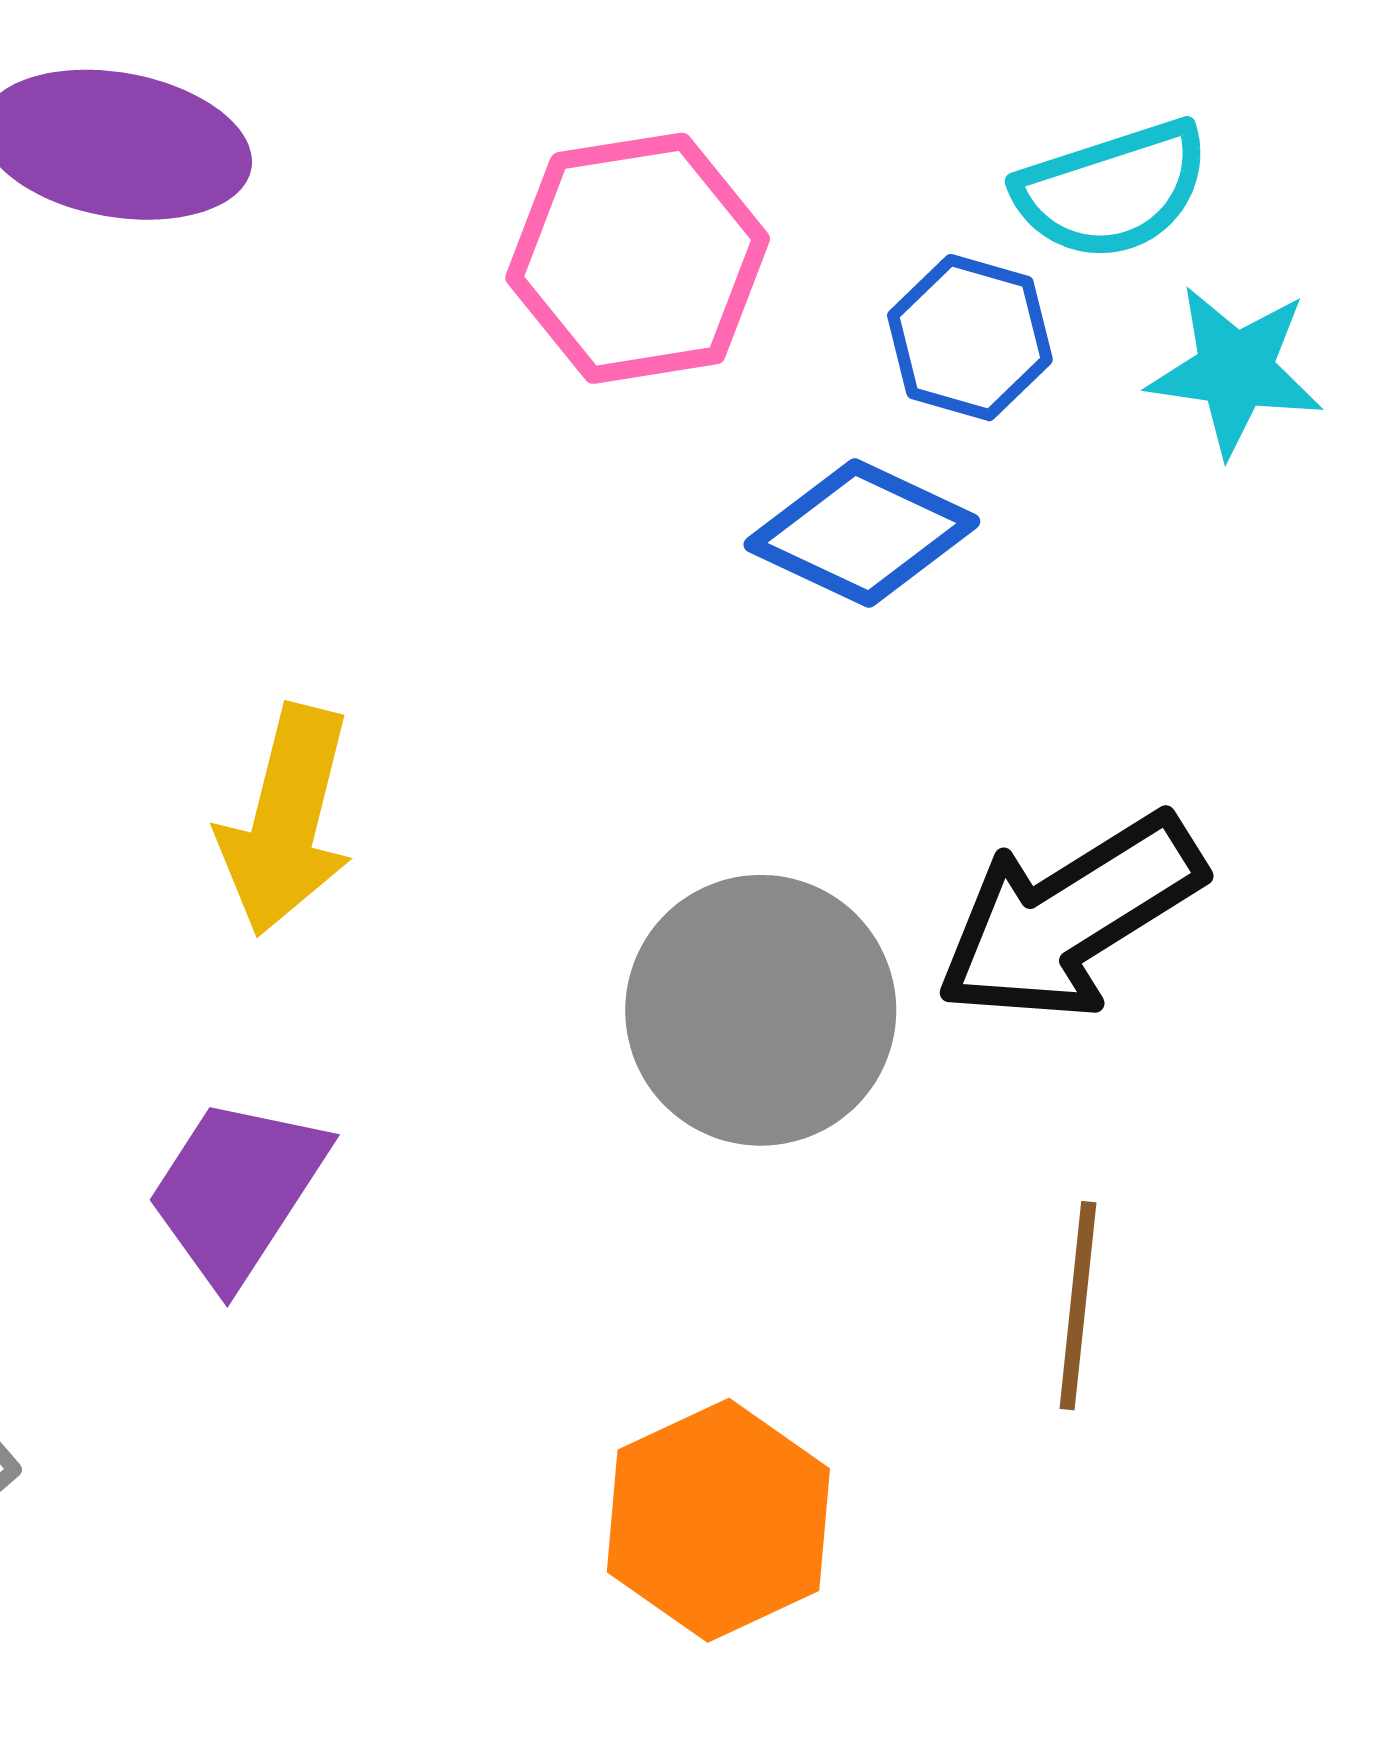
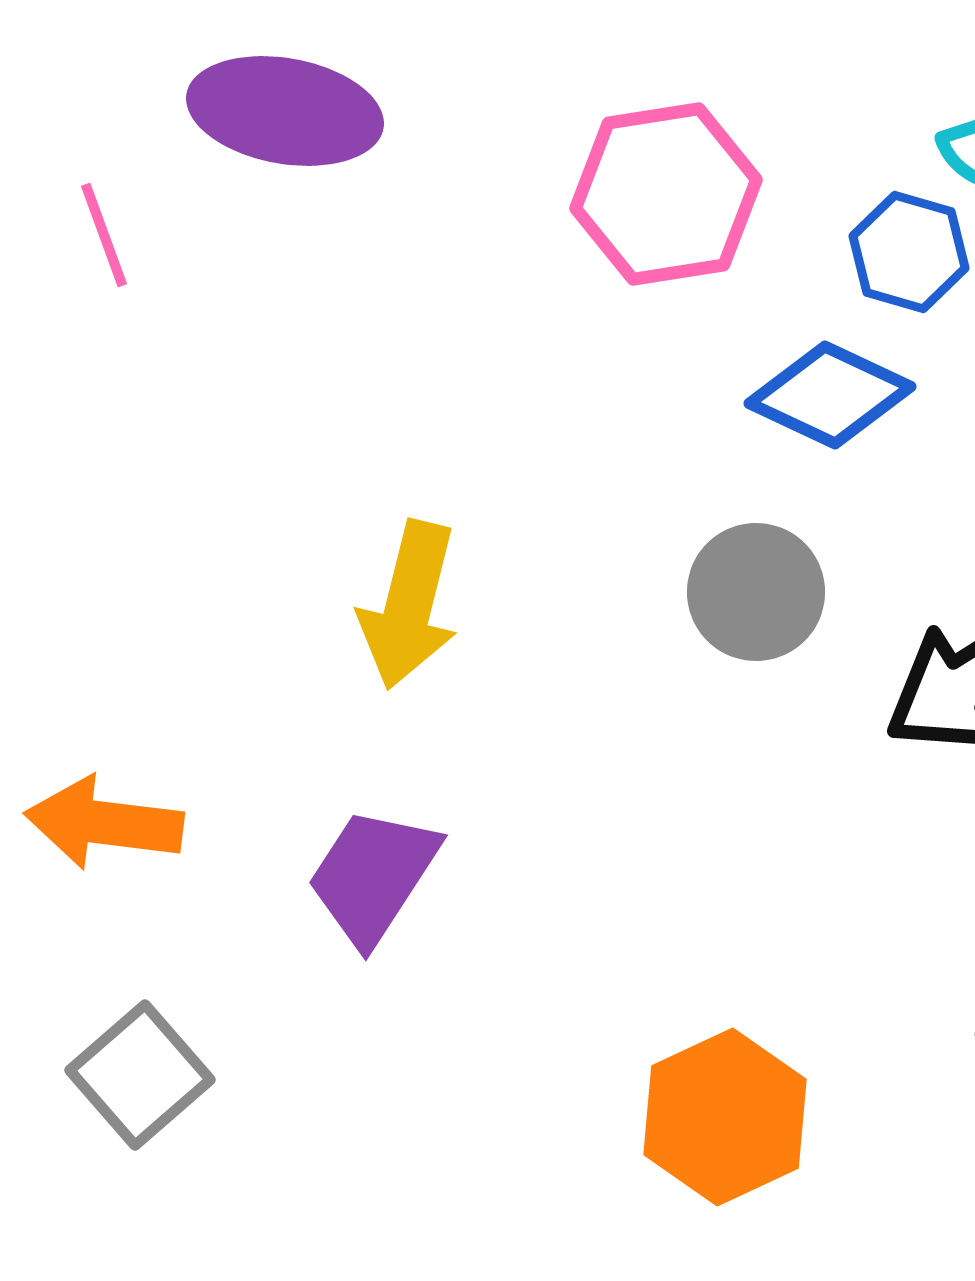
gray circle: (761, 1010) -> (756, 592), moved, size x0.7

